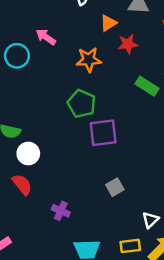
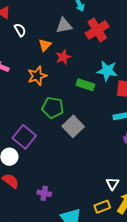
green pentagon: (82, 104) -> (53, 108), moved
purple square: (103, 133) -> (24, 137), moved, turned -30
gray square: (115, 187) -> (73, 126), moved, size x1.5

